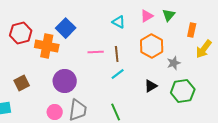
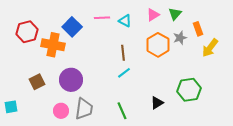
orange rectangle: (192, 30) -> (198, 29), turned -32
pink line: (96, 52) -> (102, 18), moved
gray star: (174, 63) -> (180, 38), moved
brown square: (22, 83) -> (37, 82), moved
black triangle: (151, 86) -> (157, 103), moved

